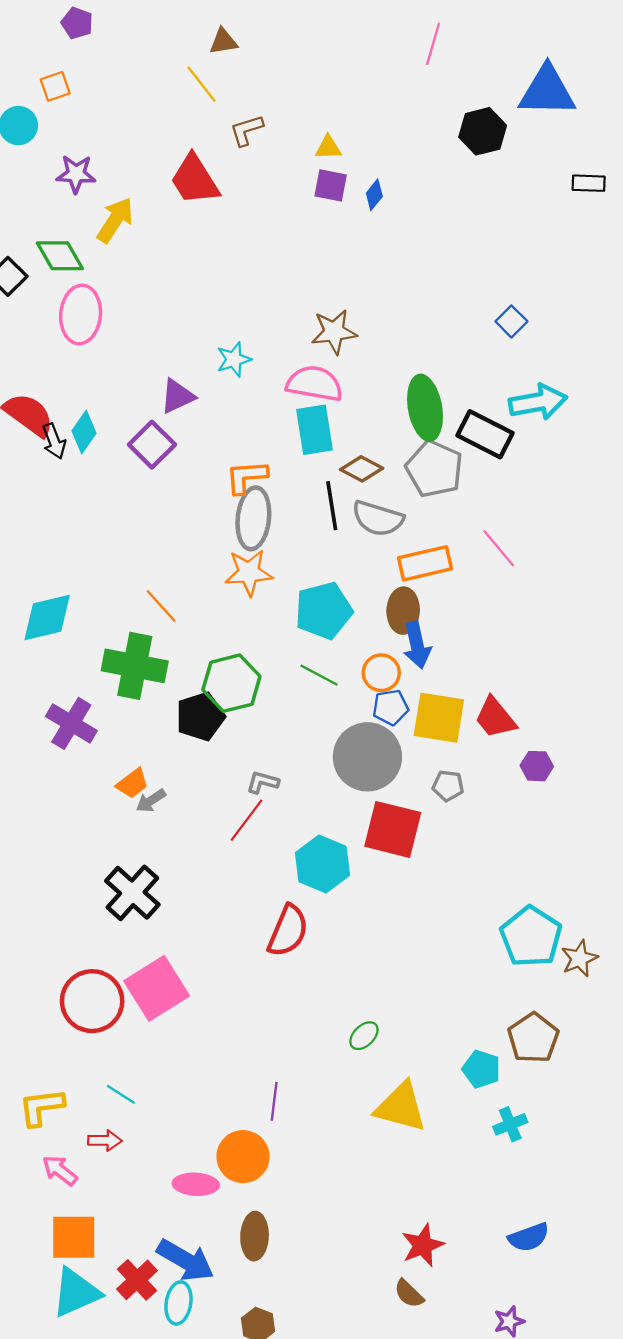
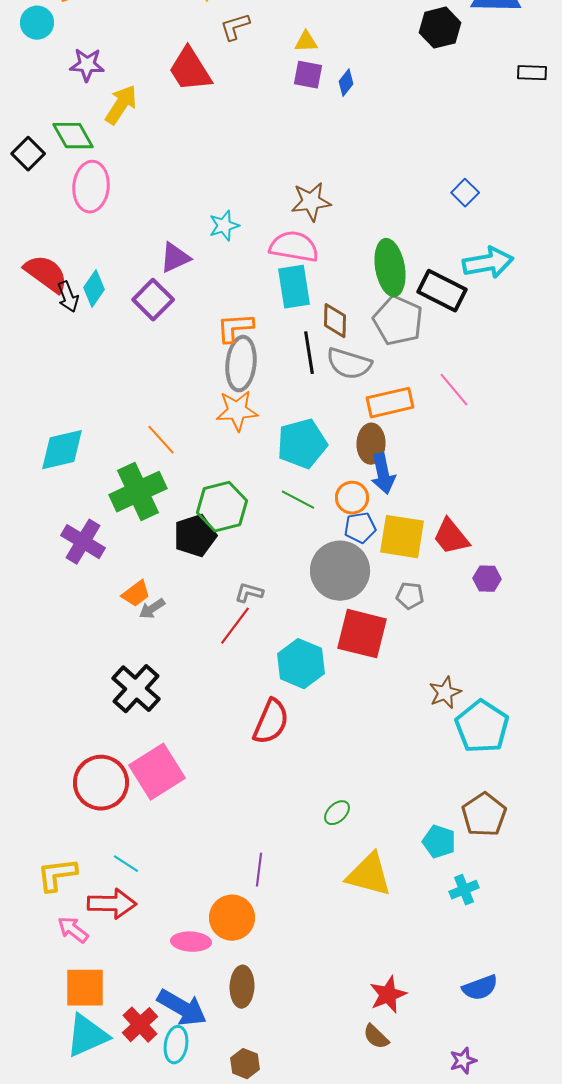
brown diamond: (362, 469) -> (335, 321), turned 63
green cross: (135, 666) -> (138, 492), turned -36
brown star: (579, 958) -> (445, 693), moved
red arrow: (105, 1140) -> (112, 904), size x1.6

